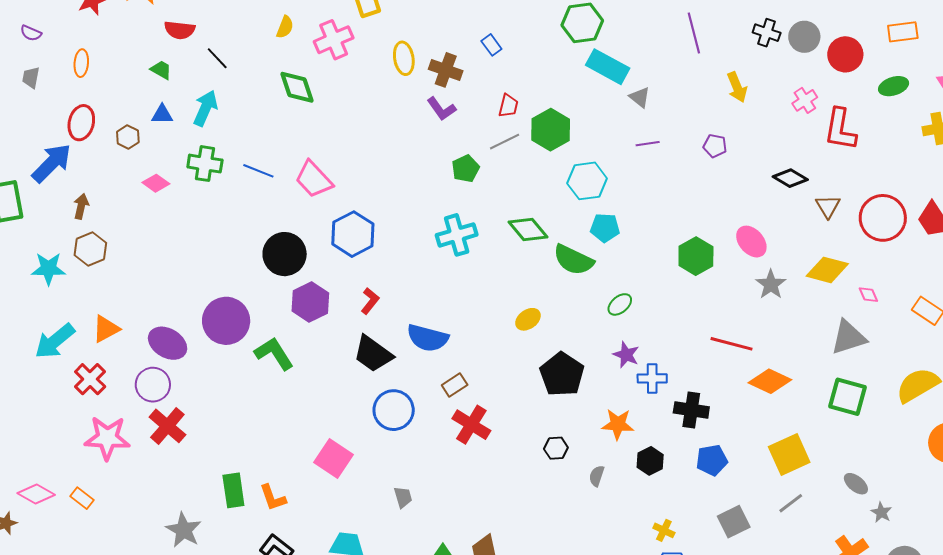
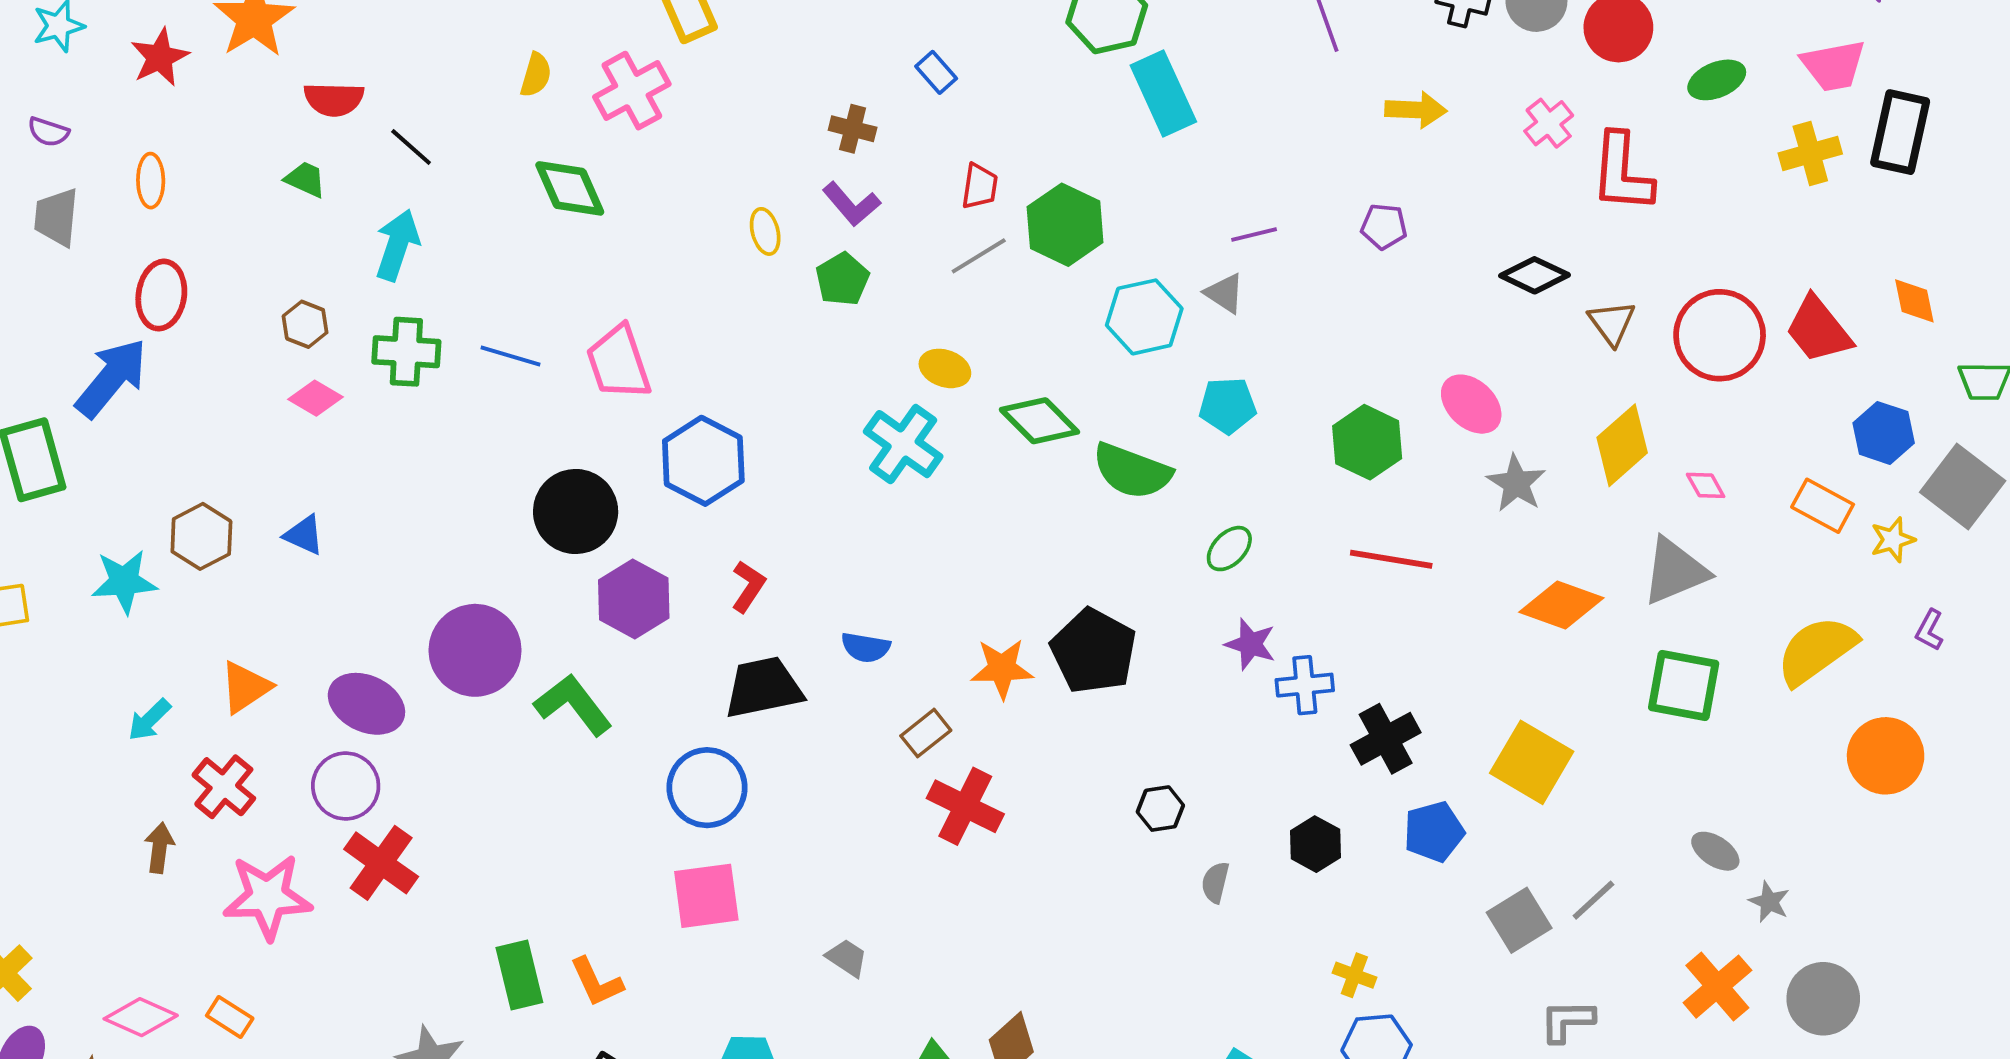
yellow ellipse: (404, 58) -> (765, 231), moved, size x0.7
cyan rectangle: (608, 67) -> (1163, 93), turned 42
brown cross: (446, 70) -> (853, 129), size x0.7
gray trapezoid: (31, 77) -> (56, 217), size x1.4
yellow arrow: (737, 87) -> (1416, 110), turned -60
gray triangle: (640, 97) -> (1225, 293), moved
blue triangle: (162, 114) -> (304, 535), moved, turned 30
brown hexagon: (128, 137) -> (305, 324), moved
green pentagon: (466, 169) -> (842, 279), moved
pink trapezoid: (314, 179) -> (619, 363), turned 30
brown arrow: (81, 206) -> (159, 848), moved
cyan pentagon: (605, 228) -> (1228, 405), moved
cyan cross: (457, 235) -> (903, 444), turned -33
yellow diamond: (827, 270) -> (1622, 445), turned -51
yellow ellipse: (528, 319) -> (945, 368), moved, turned 60
blue semicircle: (428, 338) -> (866, 647), size x0.6
cyan arrow: (55, 341) -> (149, 720), size x0.6
red line: (732, 344) -> (1391, 559), moved
black trapezoid: (373, 354) -> (763, 688), turned 138
black pentagon: (562, 374) -> (1094, 651), moved
orange diamond: (770, 381) -> (1561, 605), moved
blue circle: (394, 410) -> (707, 788), moved
black cross: (691, 410) -> (1386, 739), turned -32
orange star: (618, 424) -> (1002, 669), moved
black hexagon: (556, 448) -> (1160, 809), moved
yellow square: (789, 454) -> (1532, 762), moved, turned -30
pink square: (334, 458) -> (706, 896), turned -36
gray trapezoid: (403, 497) -> (847, 958), turned -35
gray square: (734, 522) -> (1519, 920), moved

